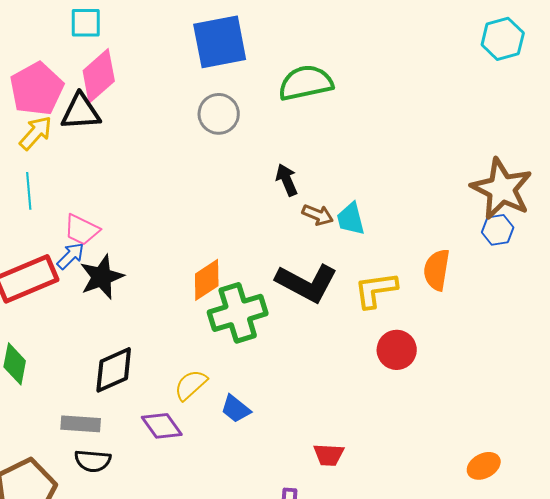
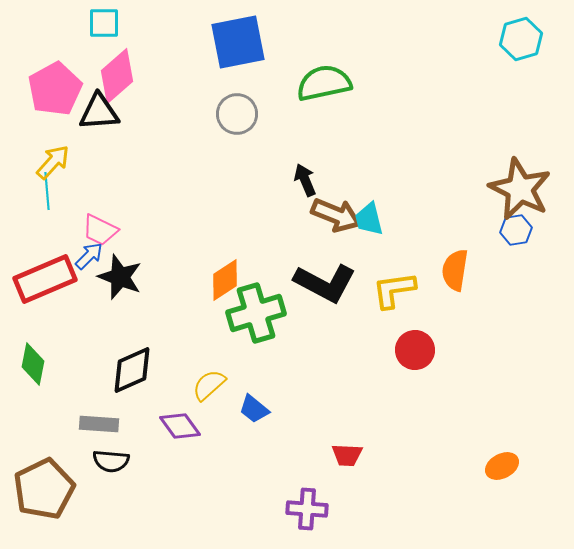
yellow arrow: (36, 133) -> (53, 162), moved
brown arrow: (318, 215) -> (336, 215), size x1.6
black star: (102, 277) -> (120, 277), turned -30

